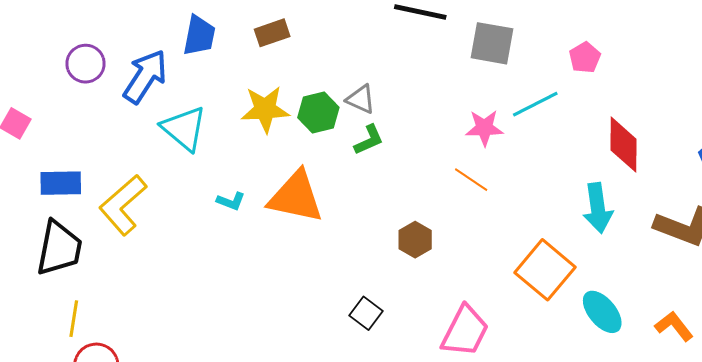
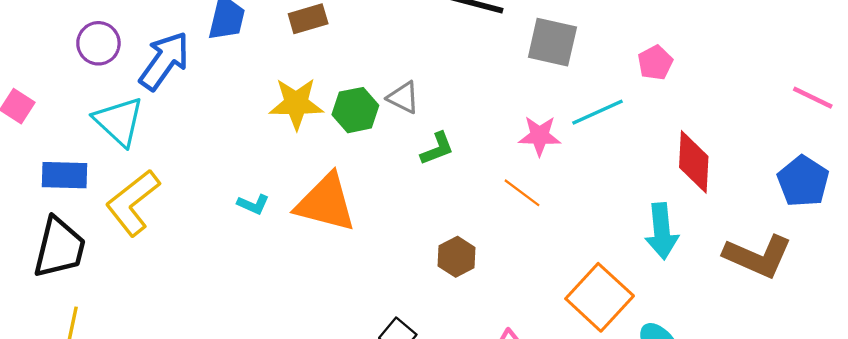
cyan triangle: (184, 129) -> (119, 121), moved
green L-shape: (369, 140) -> (437, 149), moved

